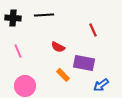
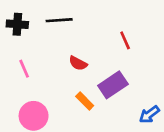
purple rectangle: (84, 63) -> (113, 85), turned -45
blue arrow: (101, 85) -> (149, 114), moved

